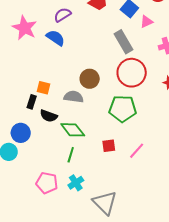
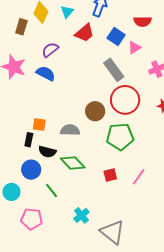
brown circle: (90, 79) -> (95, 111), moved
blue circle: (21, 133) -> (31, 170), moved
green line: (71, 155) -> (52, 190), moved, turned -49
pink pentagon: (47, 183) -> (32, 219), moved

